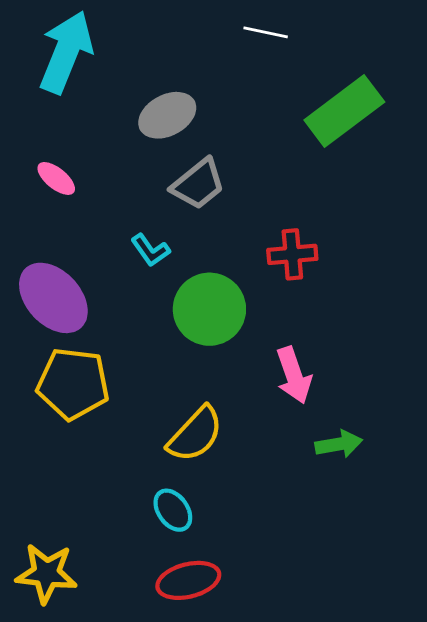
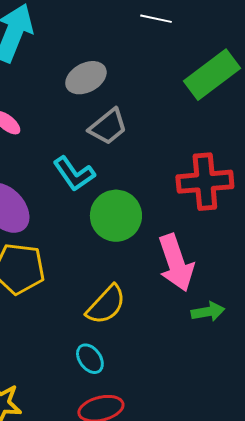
cyan L-shape: (150, 250) -> (74, 174), size x1.5
red cross: (292, 254) -> (205, 182), moved, size x1.6
pink arrow: (294, 375) -> (176, 263), size x1.4

